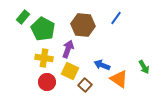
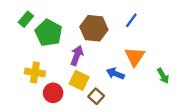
yellow cross: (44, 58) -> (35, 72), moved
orange triangle: (119, 79) -> (135, 57), moved, turned 30

